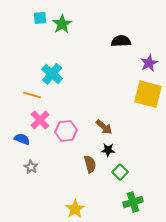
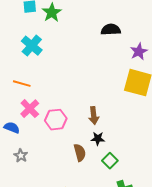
cyan cross: (52, 74) -> (32, 46), moved
brown arrow: (104, 127) -> (94, 116), turned 42

